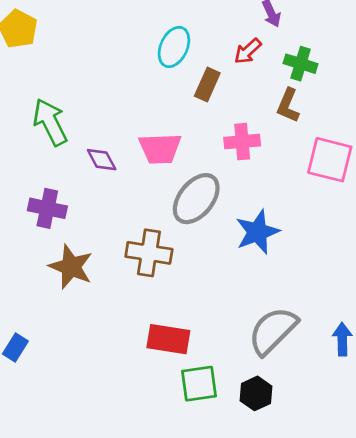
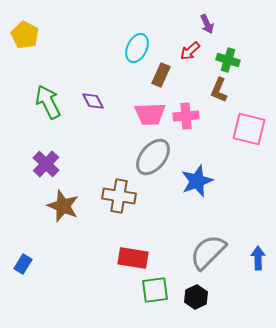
pink trapezoid: (160, 149) -> (150, 114), moved
purple diamond: (102, 160) -> (93, 101), moved
purple cross: (47, 208) -> (46, 164), turned 32

